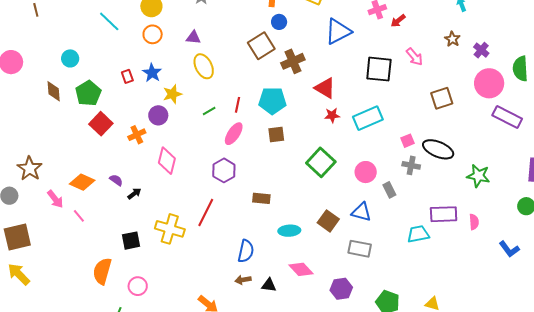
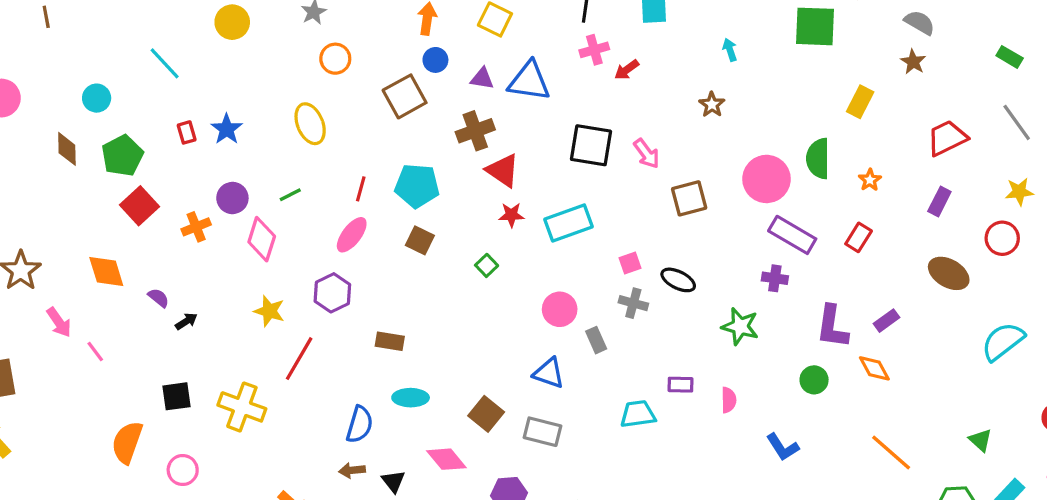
cyan line: (109, 21) -> (165, 63), moved
blue triangle: (338, 32) -> (529, 81), turned 32
orange circle: (153, 34) -> (335, 59), moved
purple triangle: (193, 37) -> (482, 79), moved
purple cross: (481, 50) -> (775, 278), moved, turned -35
pink arrow: (414, 57) -> (647, 154), moved
brown cross: (293, 61) -> (475, 131), moved
yellow star: (172, 94) -> (269, 311), moved, turned 30
green line: (209, 111) -> (290, 195), moved
brown square: (276, 135) -> (420, 240), turned 30
black ellipse: (438, 149) -> (678, 280), size x0.7
pink diamond: (167, 161) -> (262, 239), moved
green square: (321, 162) -> (487, 265), moved, size x0.5
orange diamond: (82, 182) -> (106, 272), moved, turned 45
purple rectangle: (444, 214) -> (681, 385), size x0.6
brown square: (328, 221) -> (486, 414), moved
yellow cross: (170, 229) -> (242, 407), moved
cyan ellipse: (289, 231) -> (411, 398), moved
black triangle: (269, 285) -> (393, 481), turned 42

